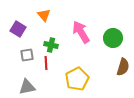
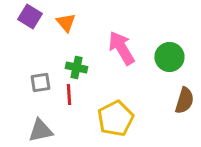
purple square: (18, 29) -> (30, 17), moved

